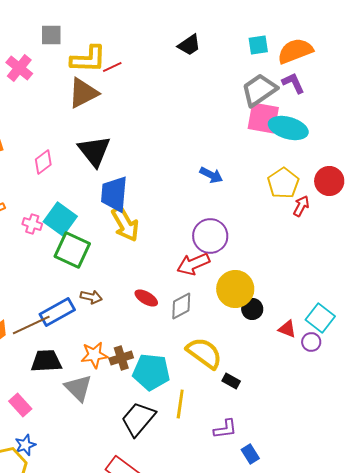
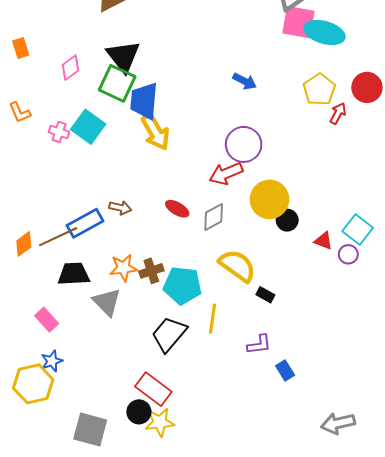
green square: (72, 250) -> (117, 83), moved

